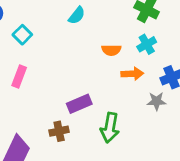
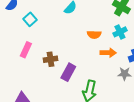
purple rectangle: (79, 104) -> (68, 72), turned -42
brown cross: (59, 131) -> (50, 59), moved

